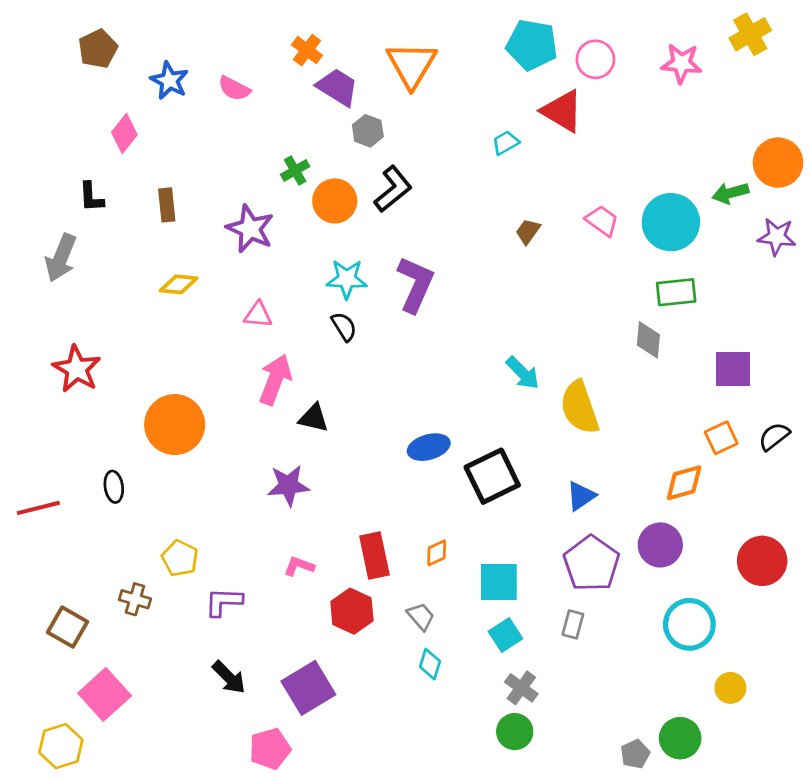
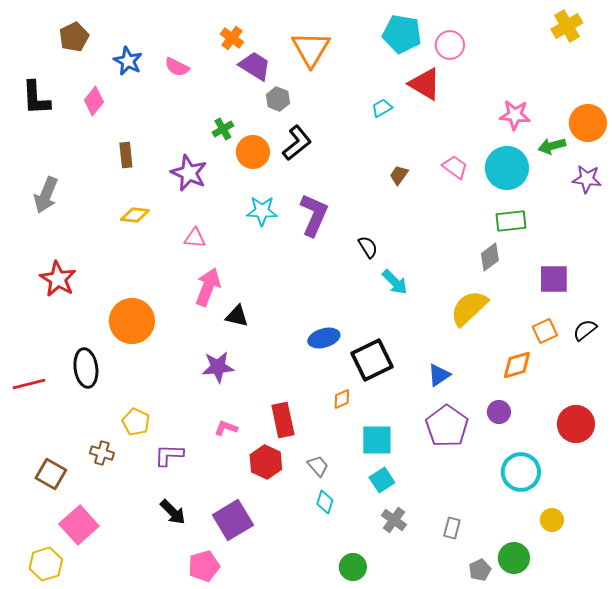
pink star: (681, 63) -> (515, 115), moved
black L-shape: (91, 197) -> (36, 98), moved, size x1.5
black semicircle: (344, 327) -> (368, 247), moved
gray diamond: (648, 340) -> (490, 257), turned 48
yellow semicircle: (580, 407) -> (469, 308), moved, turned 66
black ellipse: (114, 487) -> (86, 368), size x1.6
purple circle: (660, 545) -> (499, 412), size x0.7
orange diamond: (437, 553) -> (342, 399), moved
gray rectangle: (573, 624) -> (452, 528), moved
green circle: (515, 732) -> (353, 567), moved

